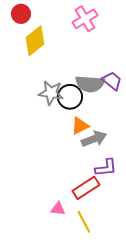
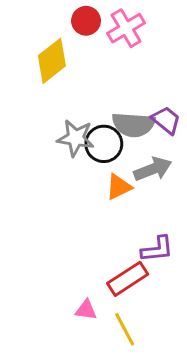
red circle: (21, 14) -> (86, 21), moved
gray arrow: (94, 139) -> (153, 169), moved

